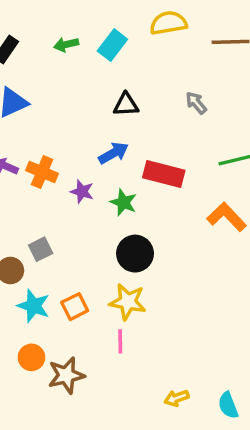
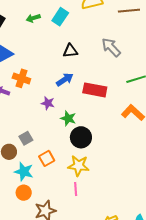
gray arrow: (196, 103) -> (111, 47), size x1.5
orange cross: (42, 172) -> (21, 78), moved
green star: (123, 202) -> (68, 118), moved
orange square: (75, 307) -> (47, 158), moved
orange circle: (31, 357) -> (24, 193), moved

